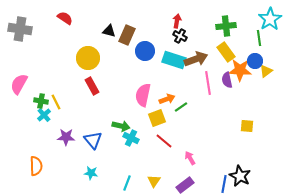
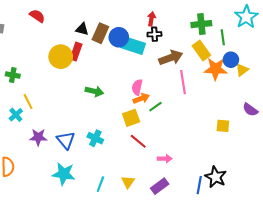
black cross: (180, 36) -> (154, 34), turned -32
green line: (259, 38) -> (223, 37), moved
blue circle: (145, 51) -> (119, 37), moved
cyan rectangle: (174, 60) -> (133, 45), moved
purple semicircle: (227, 80) -> (250, 110), moved, turned -42
red rectangle: (92, 86) -> (76, 52), moved, turned 48
pink semicircle: (143, 95) -> (137, 87), moved, size x0.7
green cross: (41, 101) -> (13, 75), moved
green arrow: (121, 126) -> (94, 91), moved
cyan cross: (131, 138) -> (95, 138), moved
pink arrow: (190, 158) -> (165, 159), turned 120
cyan star: (91, 173) -> (64, 174), size x1.6

